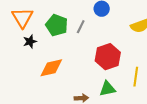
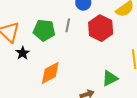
red hexagon: (108, 57) -> (101, 28), moved

